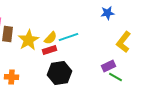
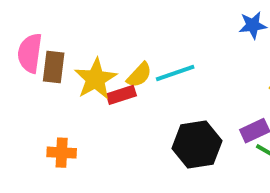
red rectangle: (50, 50) -> (121, 95), moved
black hexagon: (60, 73) -> (197, 145), moved

